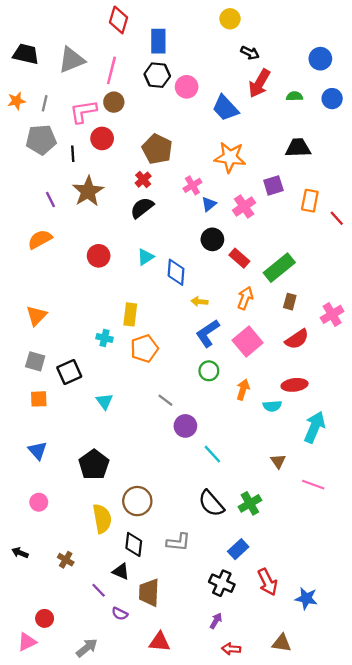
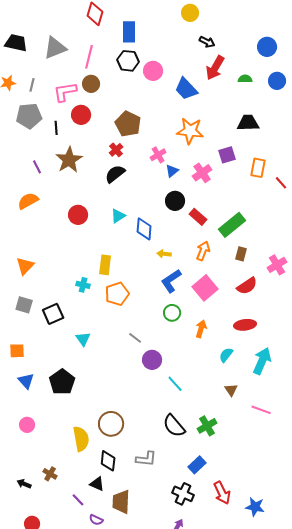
orange square: (39, 399) -> (17, 351), moved
cyan semicircle: (272, 406) -> (226, 355), moved, turned 133
black pentagon: (94, 465) -> (62, 382), moved
black arrow: (20, 553) -> (24, 484), moved

